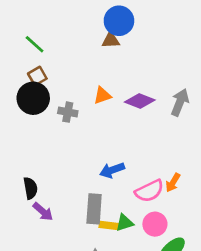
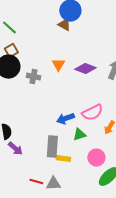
brown triangle: (111, 40) -> (64, 25), turned 32
orange triangle: (102, 95) -> (58, 65), turned -40
pink semicircle: (149, 191) -> (92, 113), moved
green triangle: (125, 223) -> (79, 135), moved

